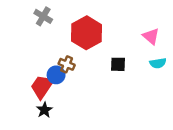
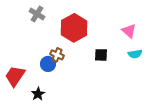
red trapezoid: (42, 87) -> (15, 76), moved

